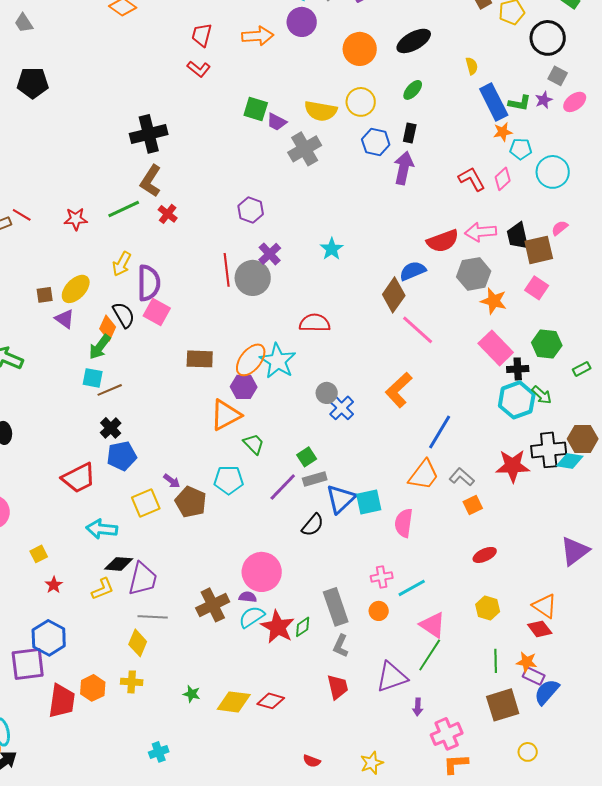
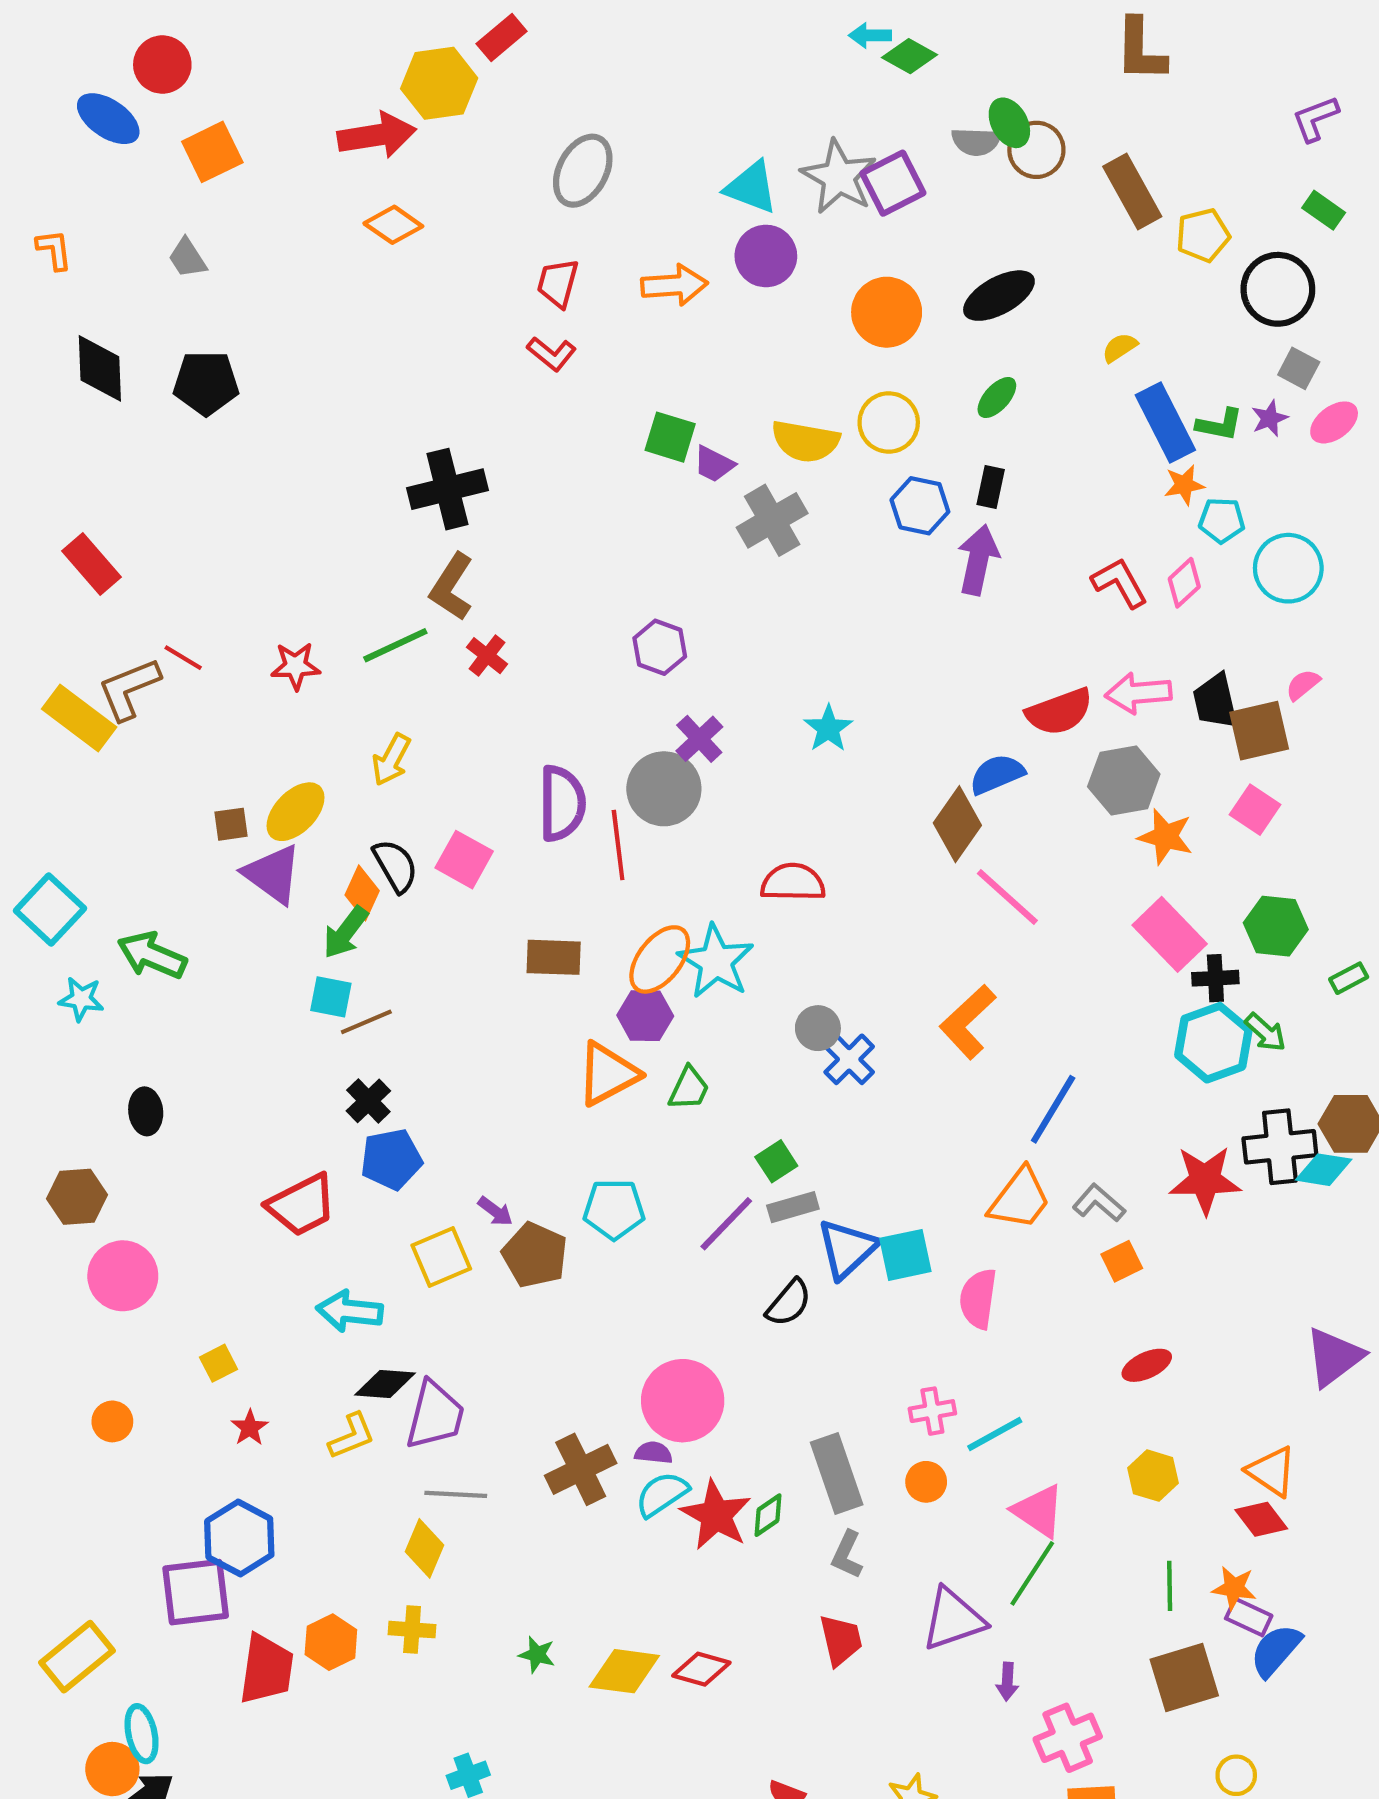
yellow semicircle: (472, 66) -> (1120, 348), turned -108
red line: (227, 270) -> (618, 845), moved
purple semicircle: (149, 283) -> (562, 803), moved
purple triangle: (65, 319) -> (273, 874), size x1.5
green trapezoid: (254, 444) -> (689, 1088), moved, turned 70

